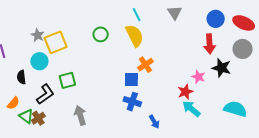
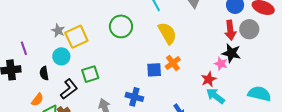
green circle: (101, 34) -> (121, 26), size x1.5
yellow semicircle: (135, 36) -> (167, 33), moved
gray circle: (243, 49) -> (249, 29), moved
orange cross: (145, 65) -> (173, 63), moved
black star: (221, 68) -> (231, 53), moved
blue cross: (132, 102) -> (134, 97), moved

